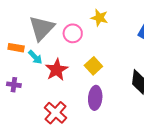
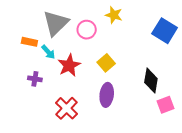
purple cross: (14, 85) -> (35, 79), moved

